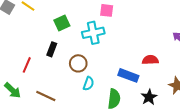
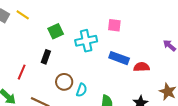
pink square: (107, 10) -> (114, 25), moved
brown circle: (78, 63) -> (64, 82), moved
blue rectangle: (128, 75) -> (119, 58), moved

